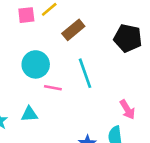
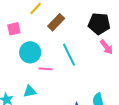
pink square: (26, 15) -> (14, 29), moved
pink arrow: (127, 109) -> (106, 47), moved

